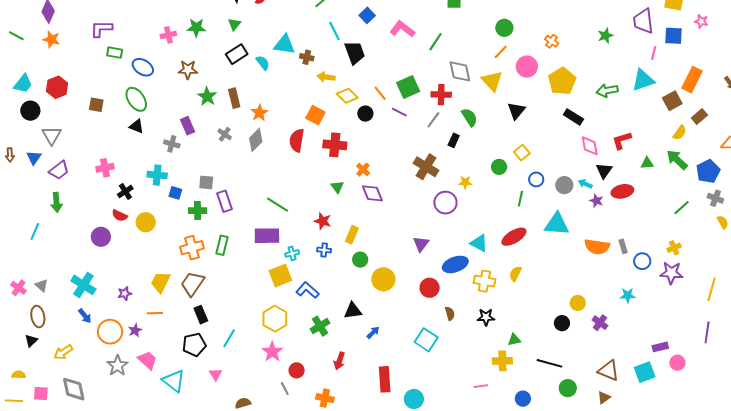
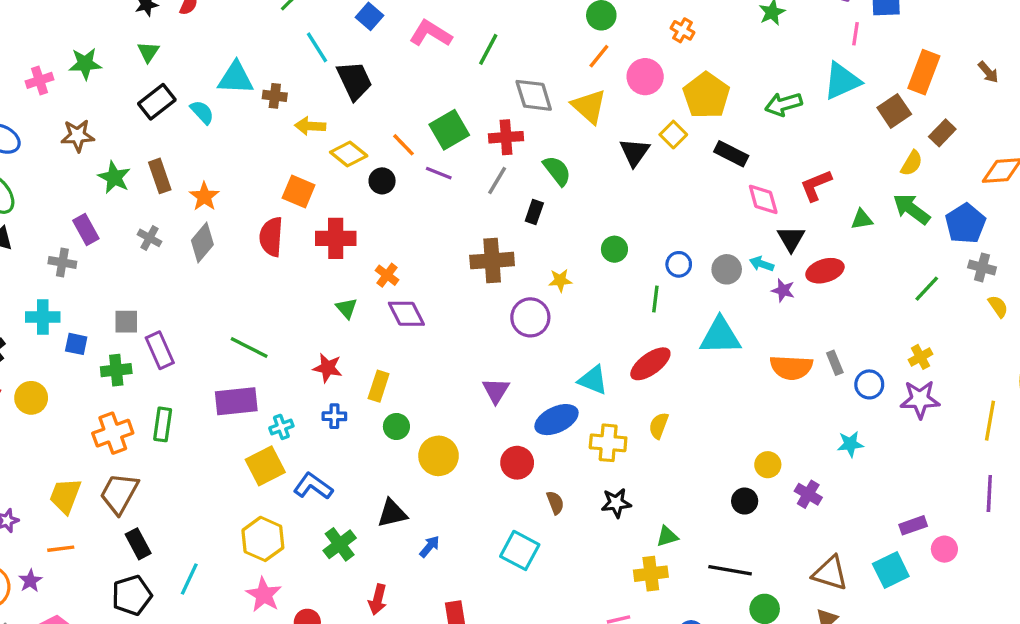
yellow square: (522, 153) -> (673, 135), moved
brown cross: (426, 167) -> (492, 261), turned -30

